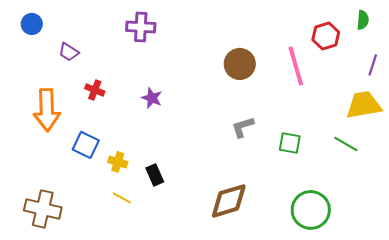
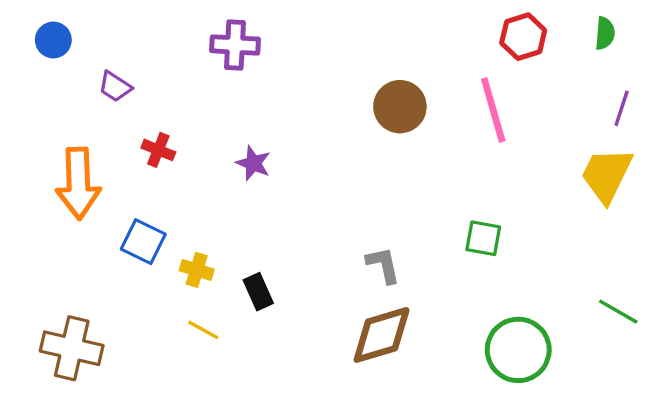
red hexagon: (326, 36) -> (523, 37), moved
yellow trapezoid: (364, 105) -> (607, 175), turned -54
gray L-shape: (243, 127) -> (383, 265), moved, turned 95
green line: (346, 144) -> (618, 312), moved

